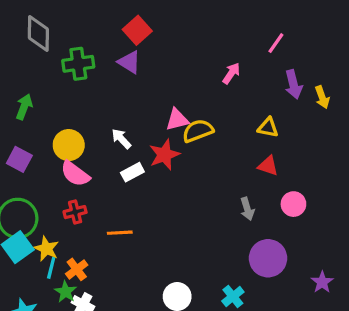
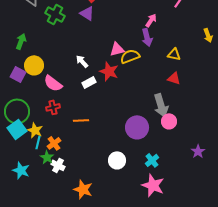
green cross: (78, 64) -> (55, 14), turned 36
purple arrow: (293, 84) -> (147, 37), moved
yellow circle: (69, 145) -> (34, 65), moved
red star: (164, 155) -> (109, 71), turned -30
pink circle: (293, 204) -> (169, 121), moved
gray arrow: (247, 209) -> (161, 105), size x1.6
purple circle: (268, 258) -> (137, 127), moved
purple star: (322, 282) -> (198, 151), moved

